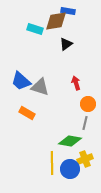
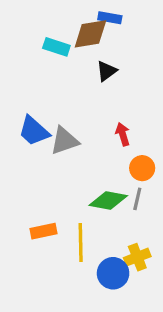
gray triangle: (40, 87) -> (65, 141), turned -36
orange rectangle: (27, 113) -> (43, 231), moved, turned -42
green diamond: (70, 141) -> (108, 200), moved
yellow line: (52, 163) -> (81, 243), moved

